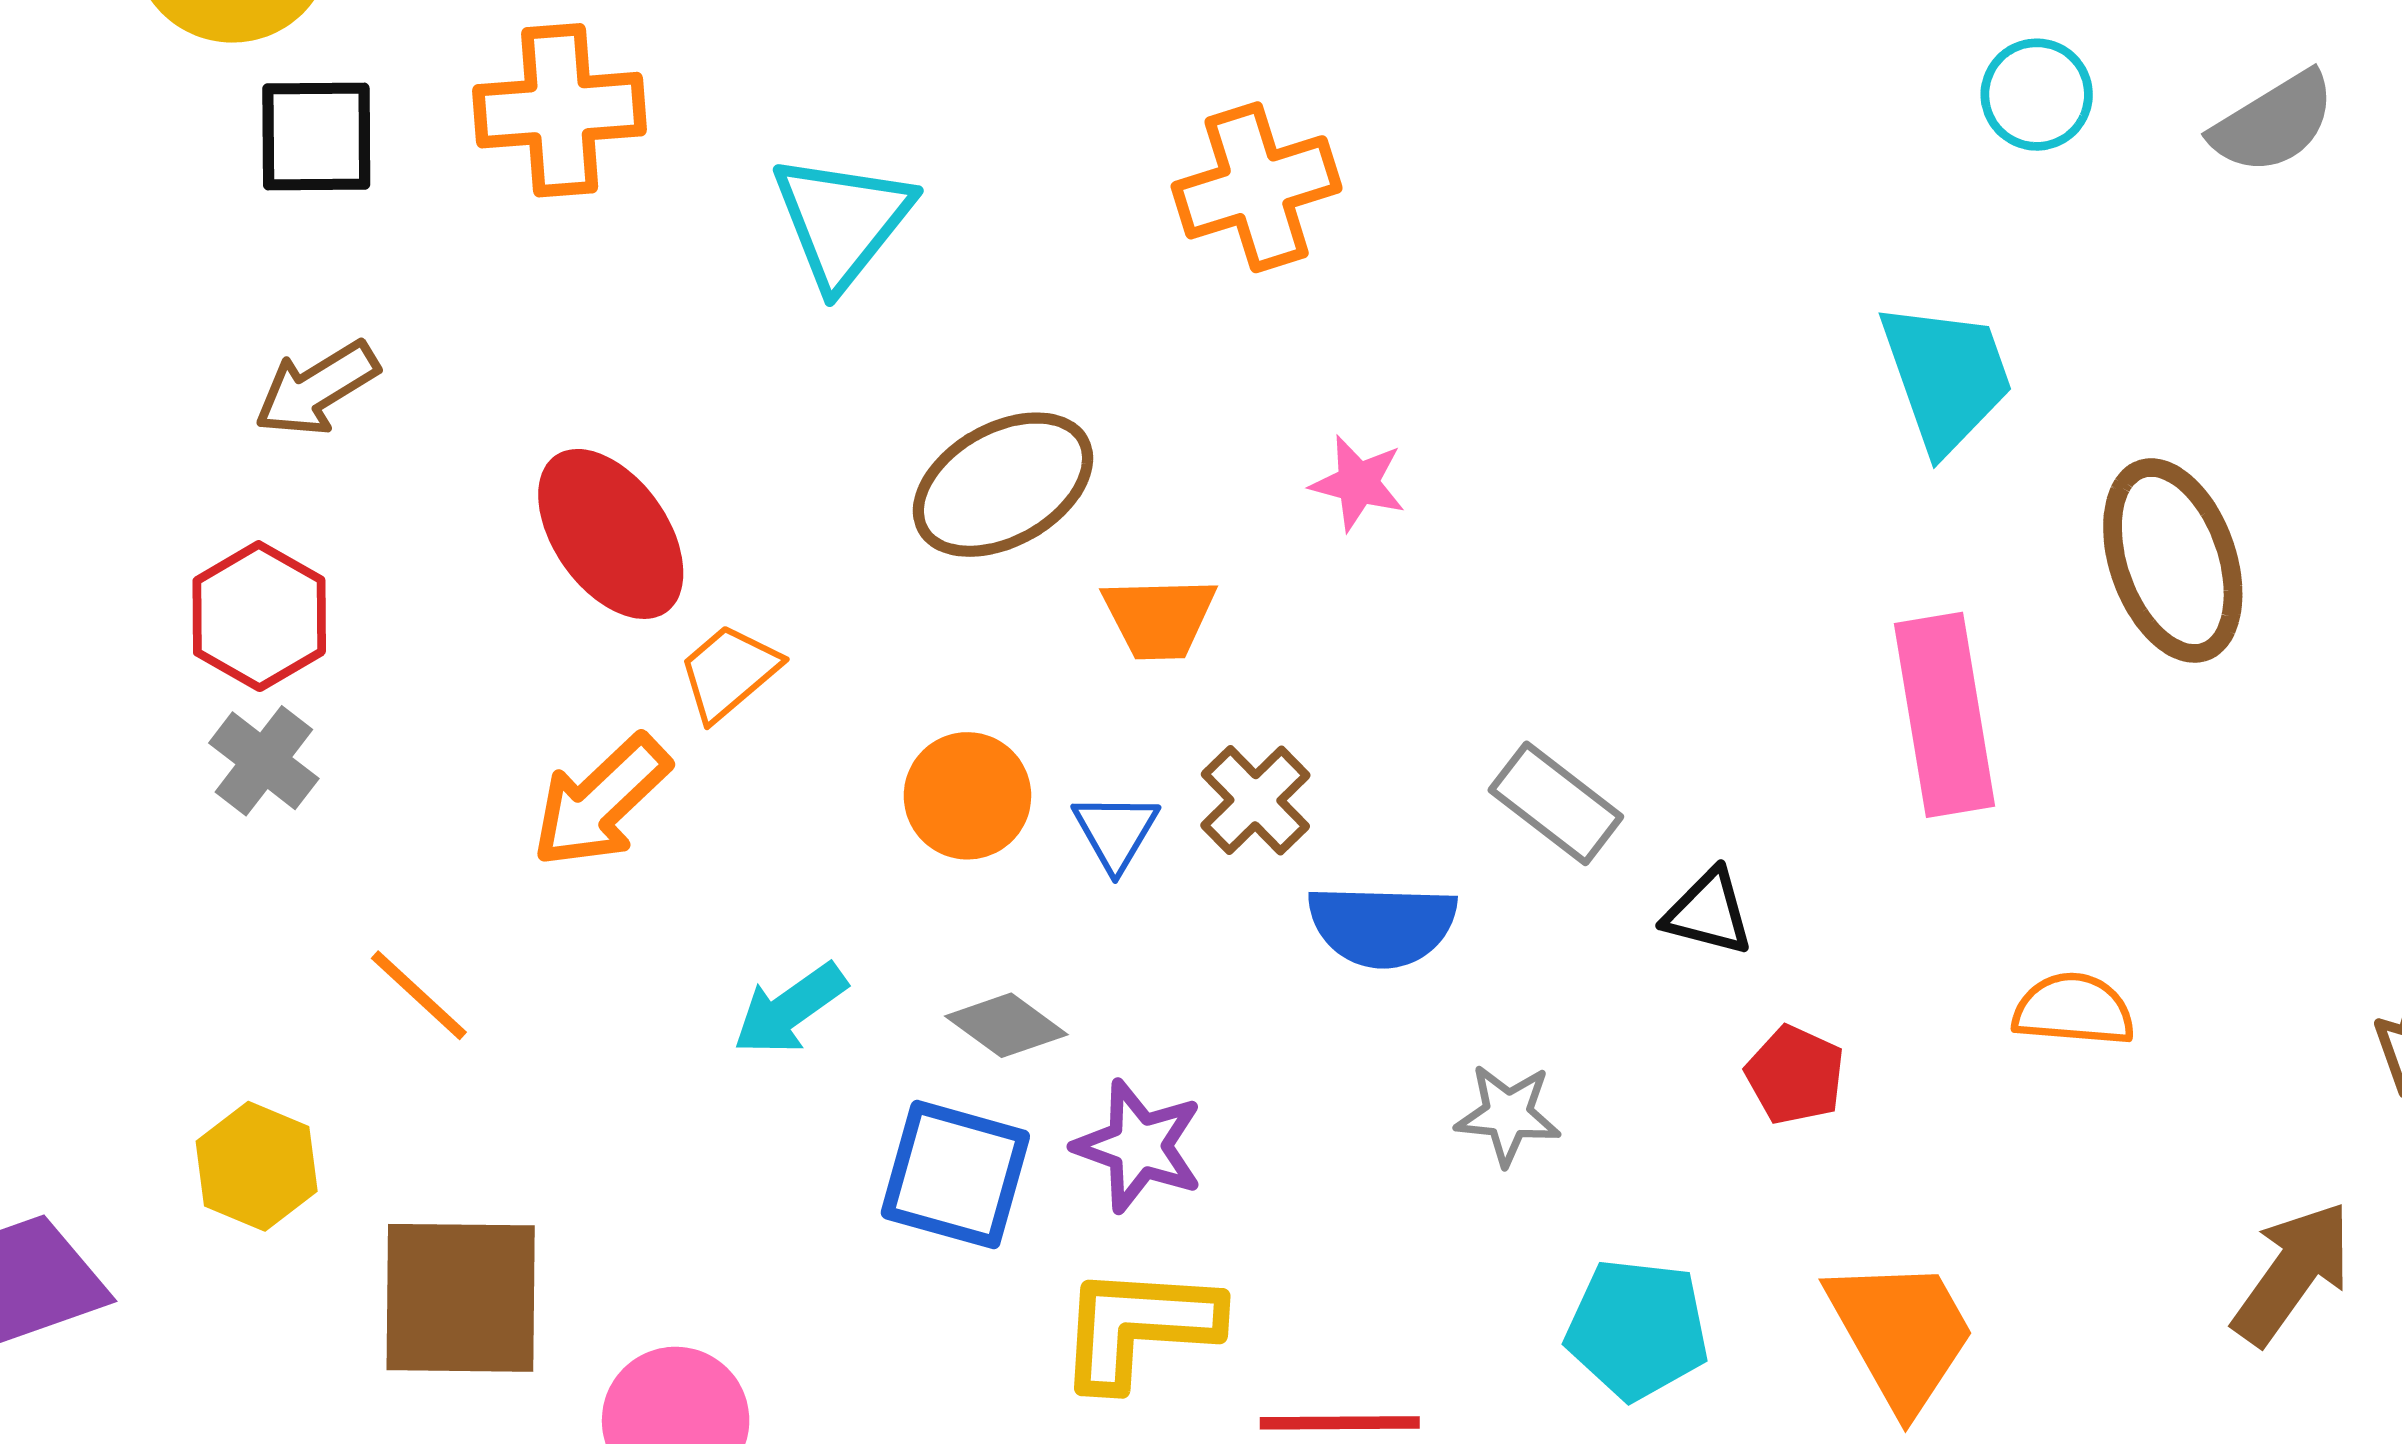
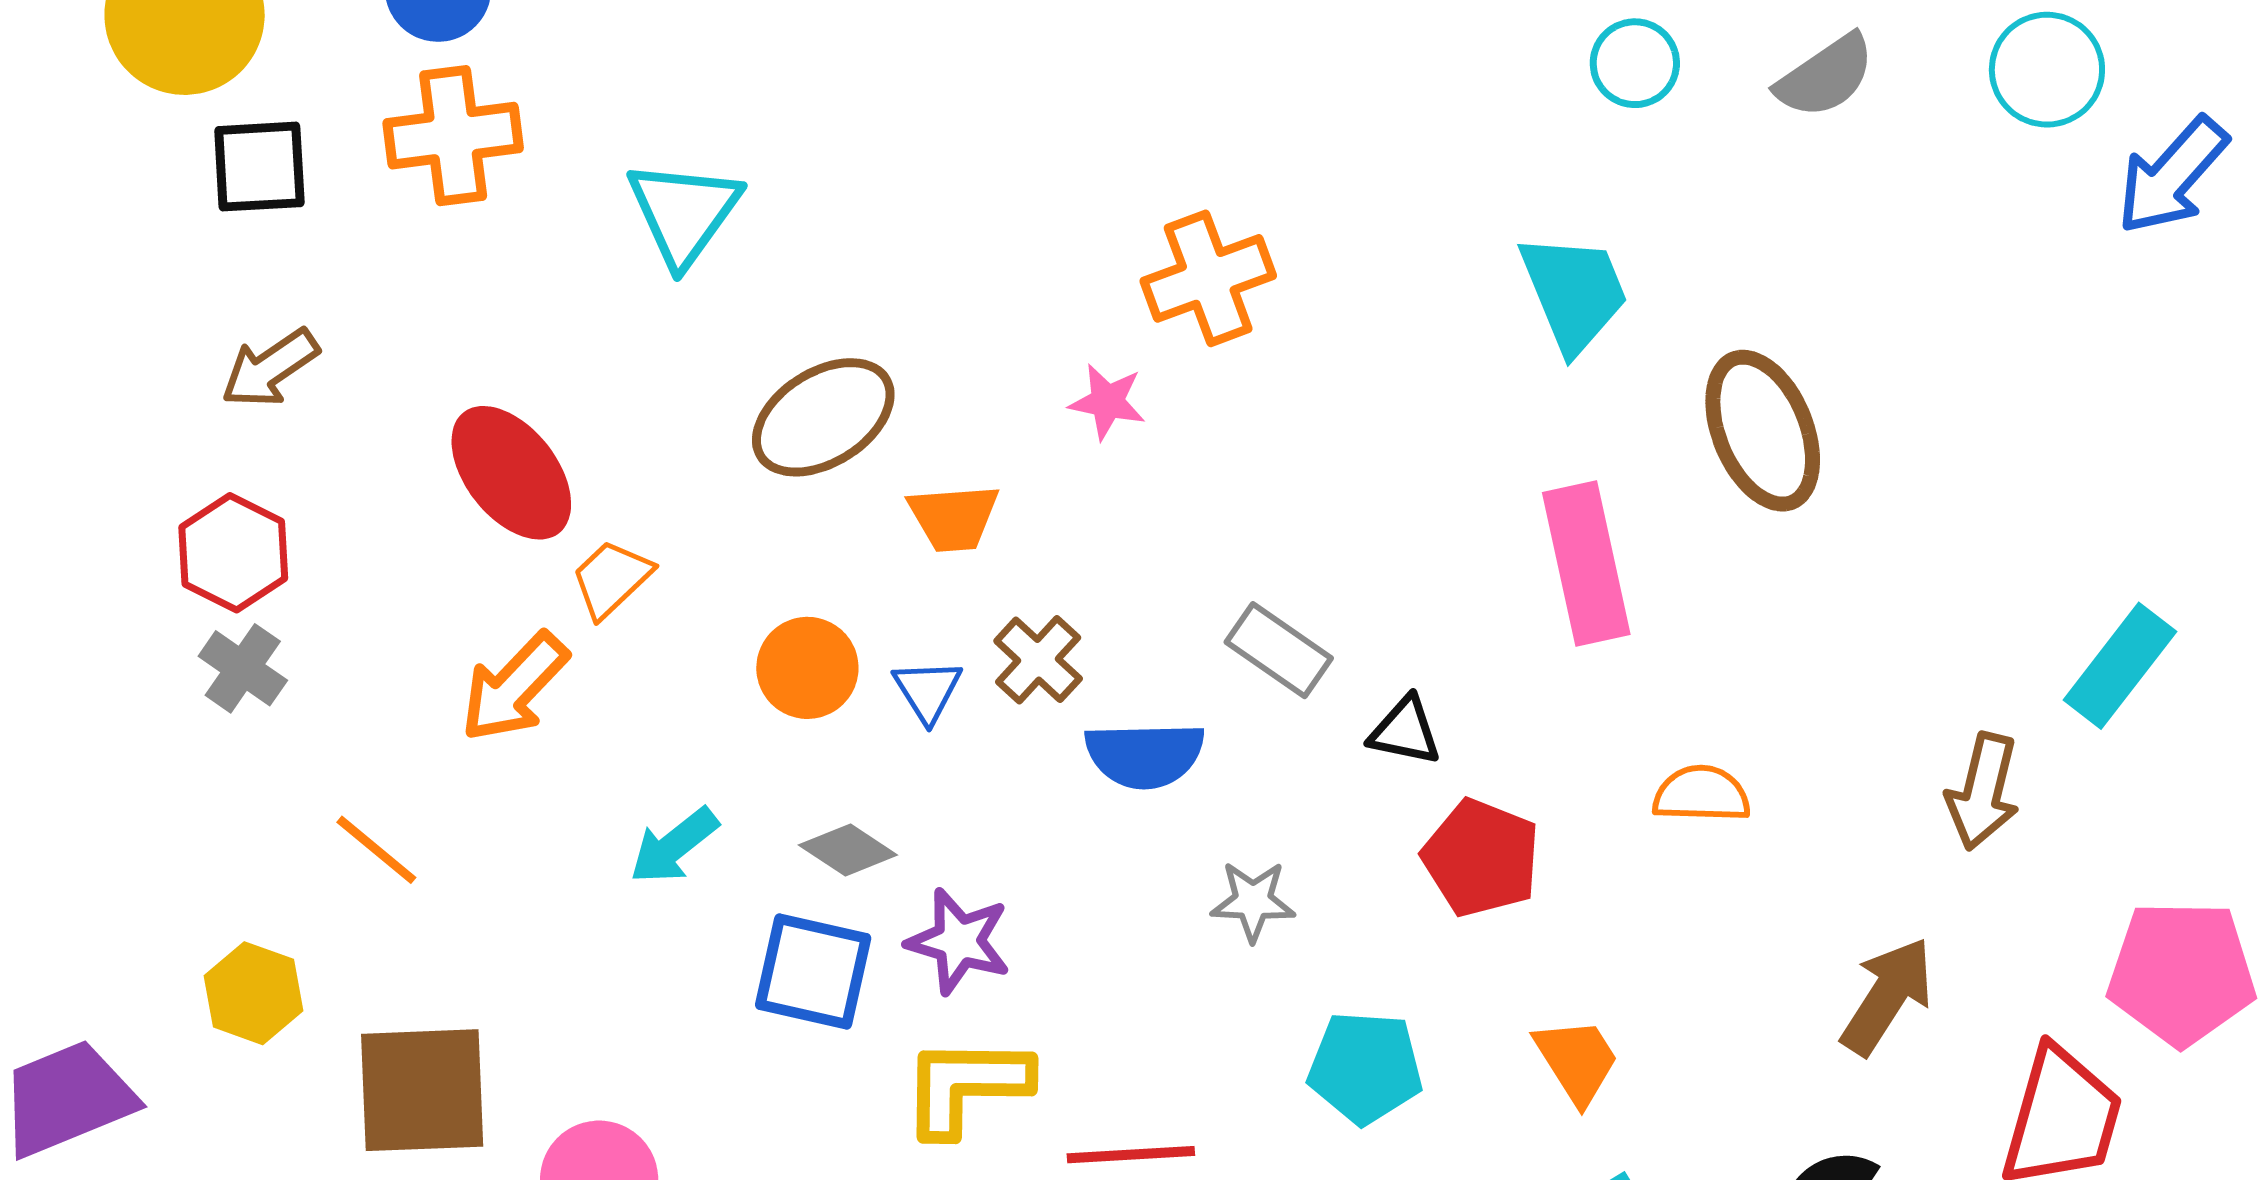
orange cross: (1257, 187) -> (1208, 278), moved
red pentagon: (1795, 1075) -> (1481, 858), size x1.5
orange trapezoid: (1901, 1334) -> (1577, 1061), size x0.7

